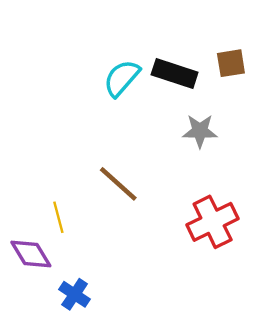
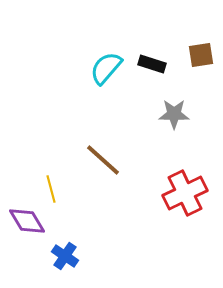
black rectangle: (175, 74) -> (152, 64), size x0.7

